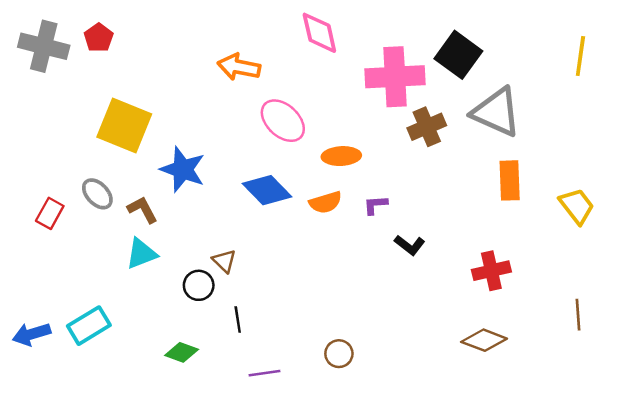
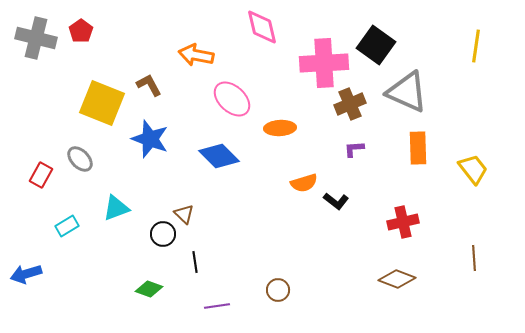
orange semicircle: (325, 202) -> (304, 183), moved
purple L-shape: (376, 205) -> (354, 149), moved
brown L-shape: (143, 210) -> (149, 85), moved
cyan rectangle: (89, 326) -> (67, 226), moved, size x0.7

